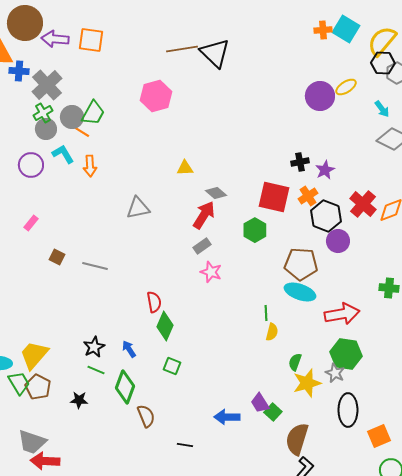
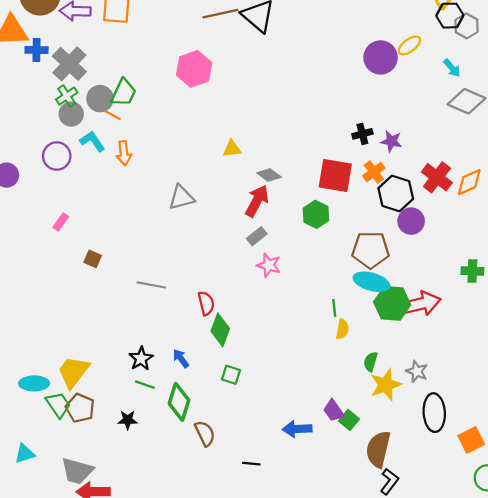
purple star: (325, 170) -> (391, 141), turned -30
gray line: (95, 266) -> (151, 285), moved
green hexagon: (346, 354) -> (392, 303), moved

